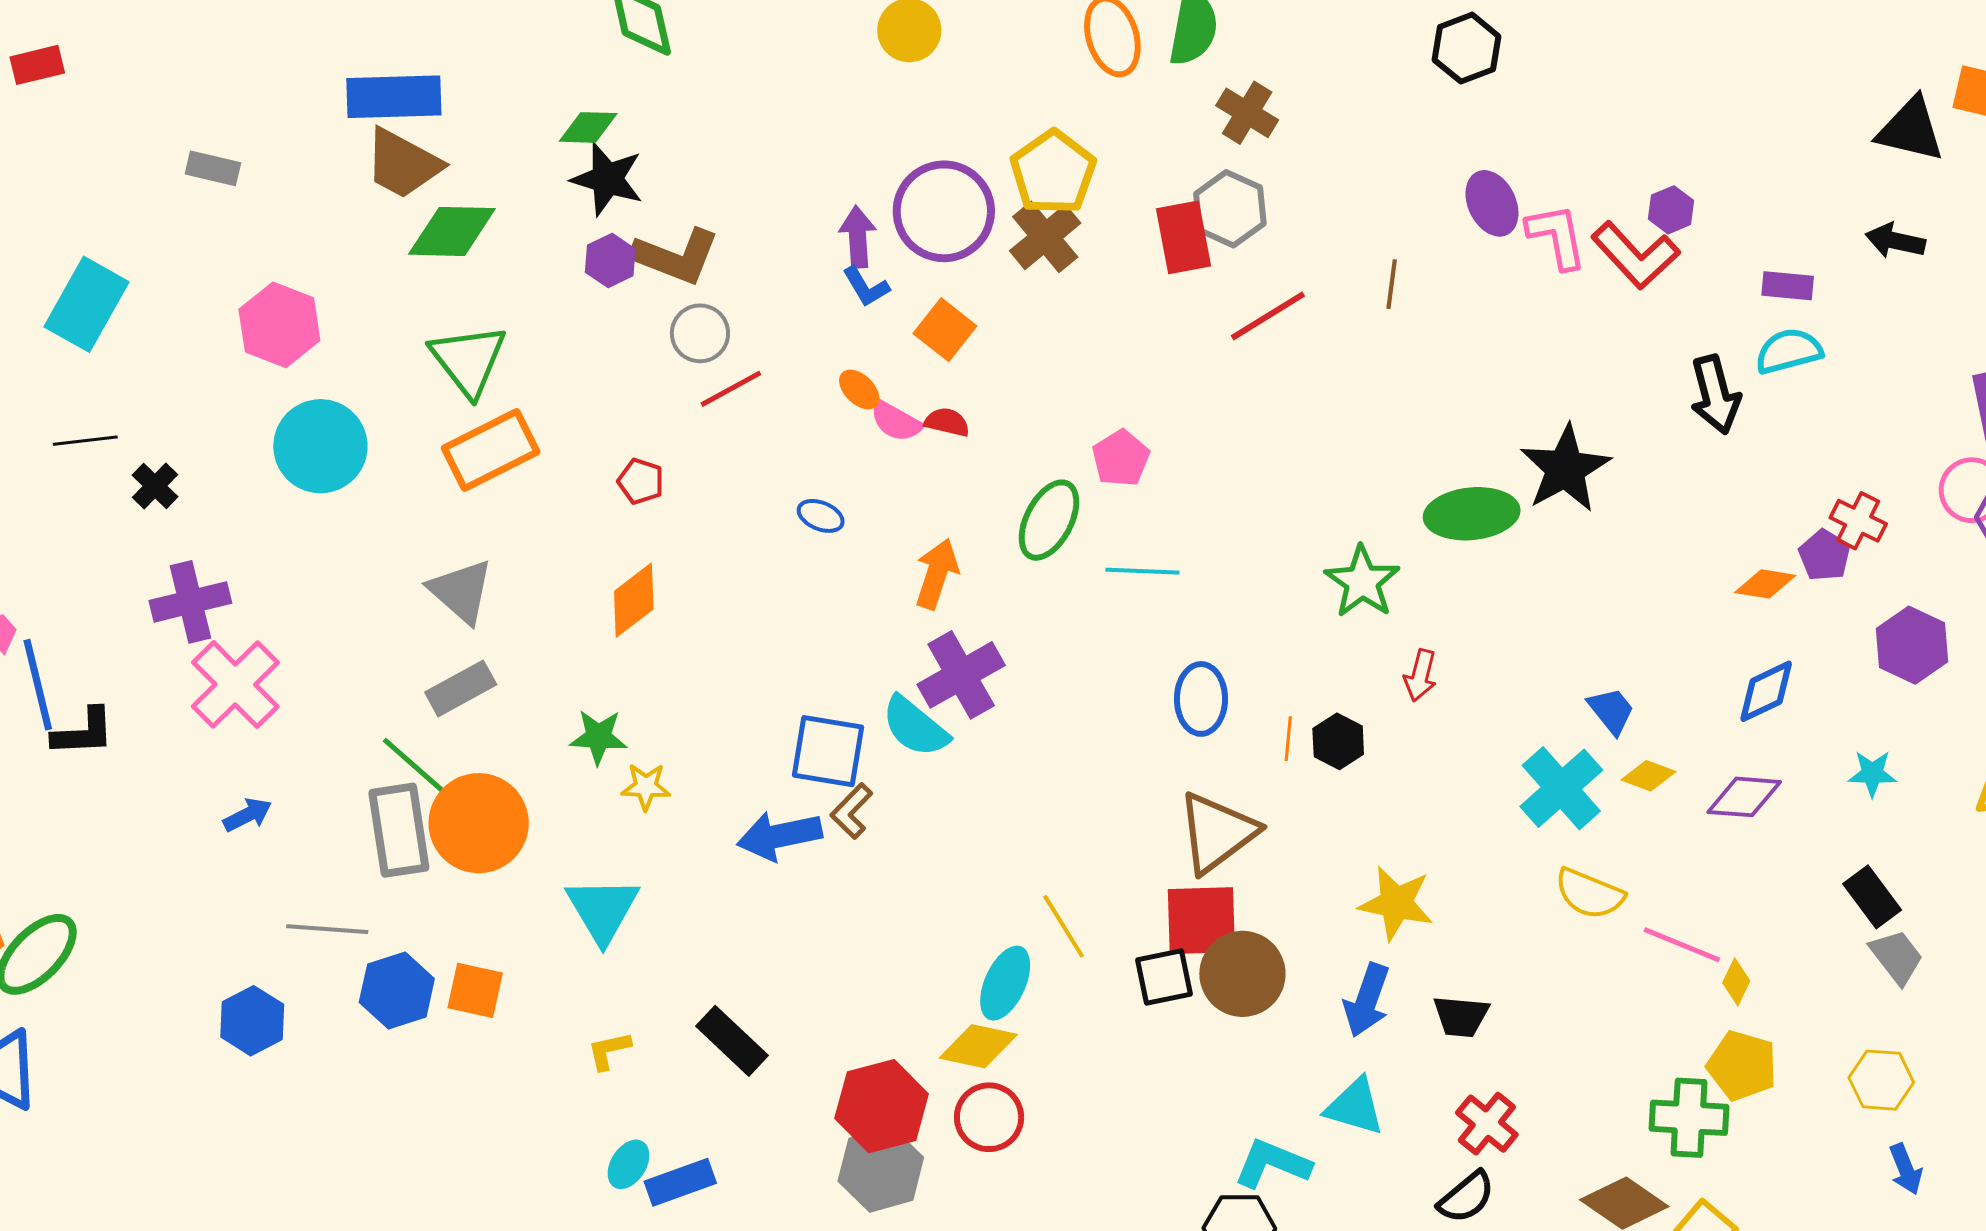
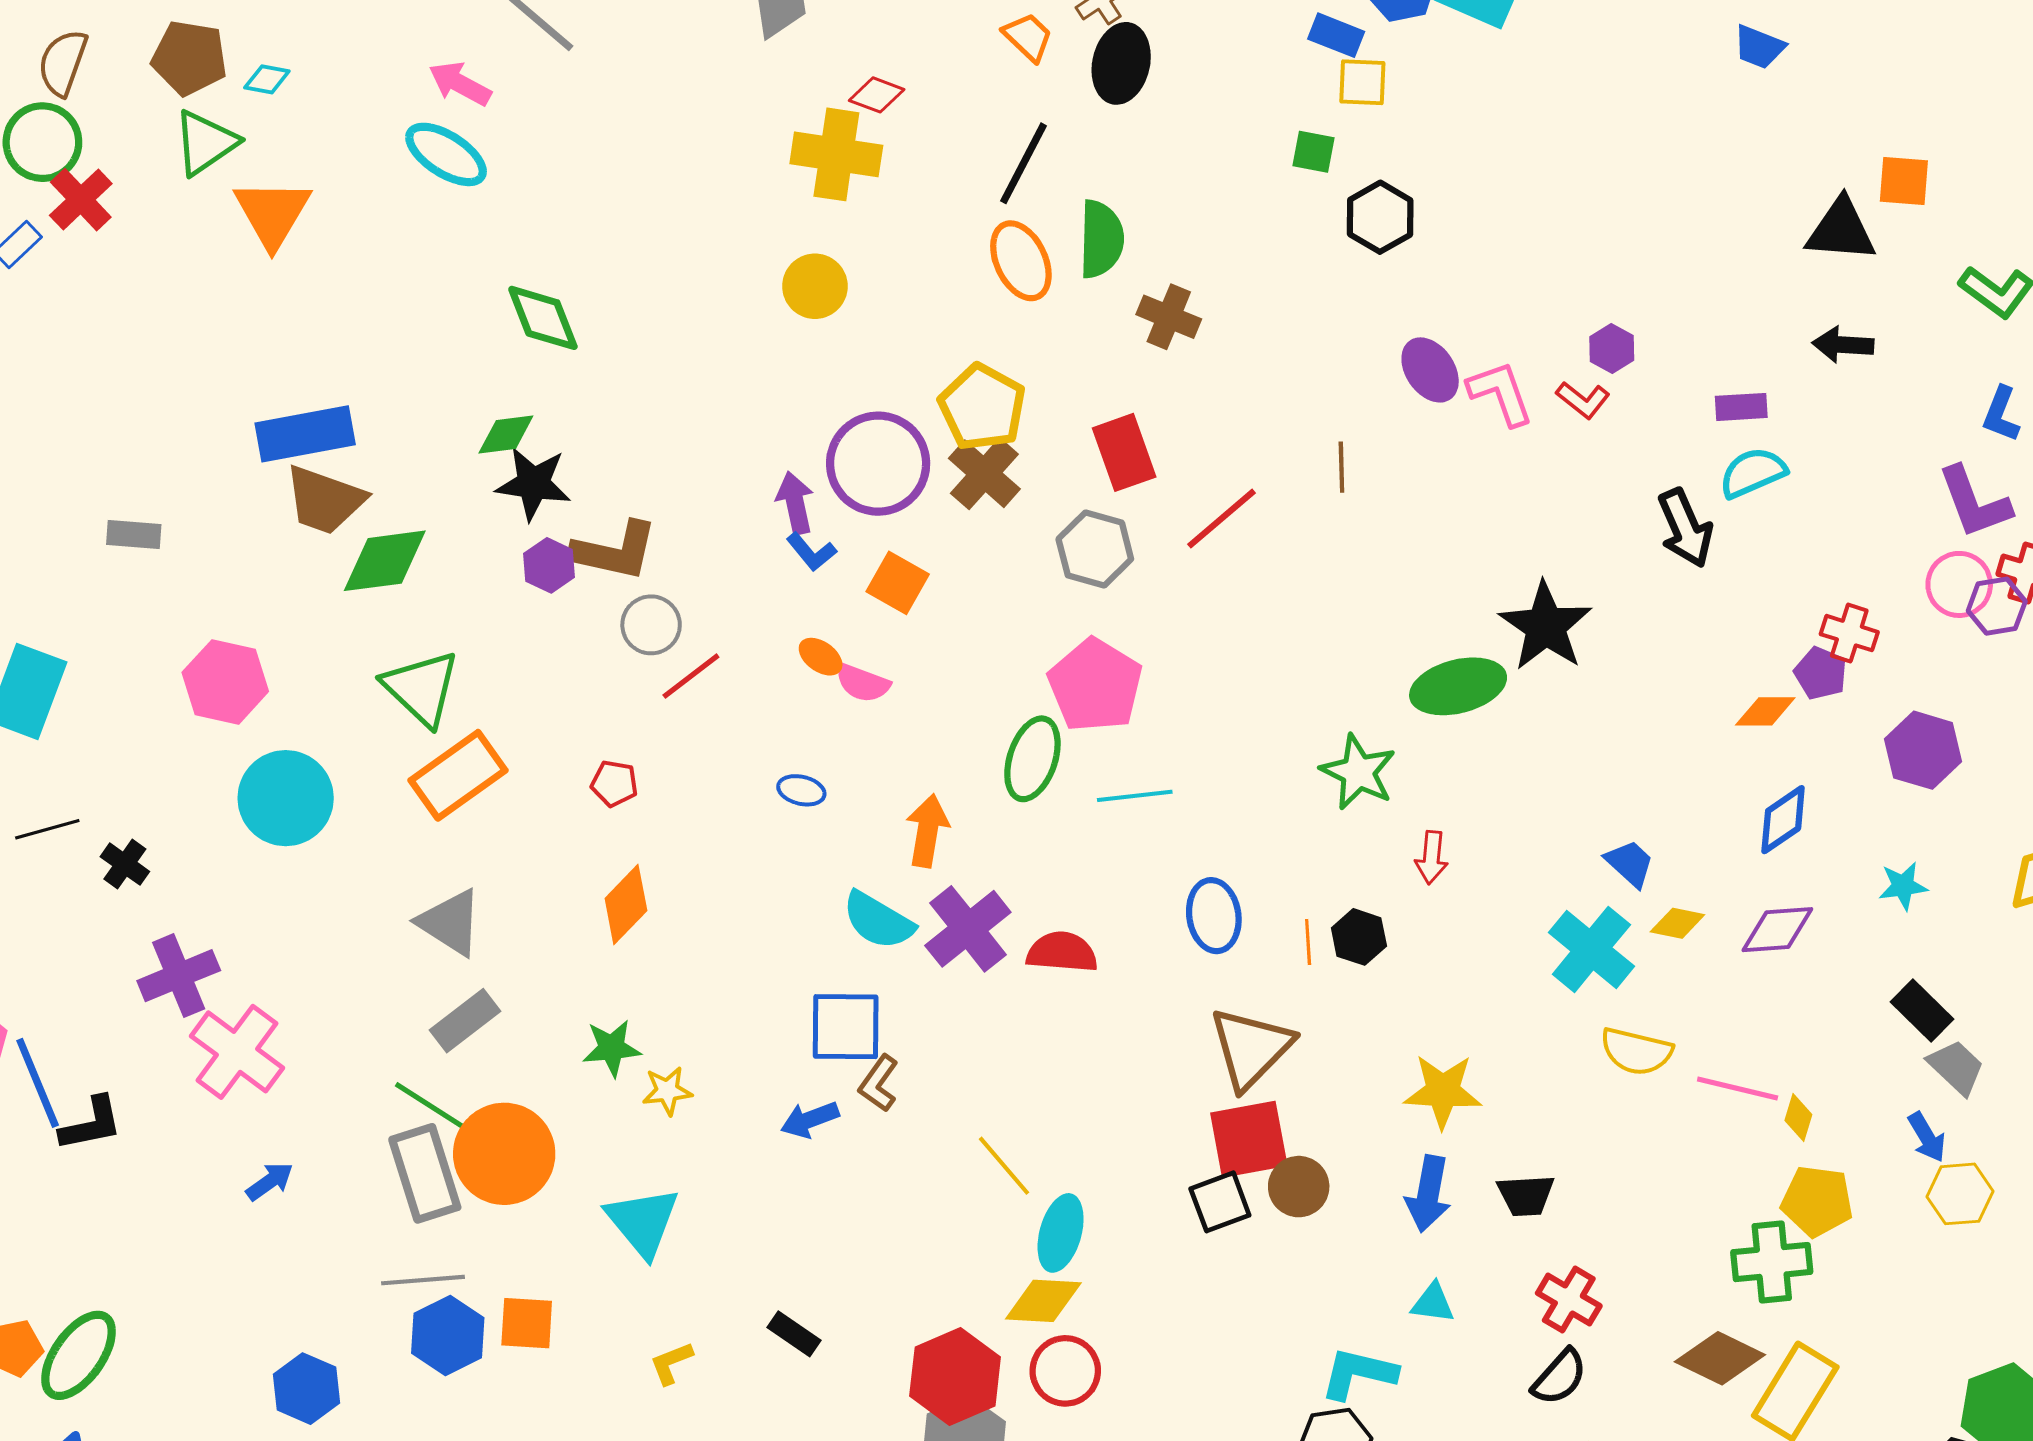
gray hexagon: (1230, 209) -> (1095, 549), moved
red L-shape: (1635, 255) -> (1583, 400), size x0.6
red semicircle: (947, 422) -> (1062, 952), moved, size x1.5
pink pentagon: (1121, 458) -> (1095, 685), size x1.6
cyan semicircle: (915, 727) -> (878, 921), moved
blue arrow: (780, 836) -> (810, 1120), size x0.7
yellow line: (1064, 926) -> (1004, 1166), moved
gray line: (327, 929) -> (423, 1280), moved
brown circle: (1242, 974) -> (1299, 1187), size x0.7
black rectangle: (732, 1041) -> (794, 1334), size x0.7
cyan triangle: (1355, 1107) -> (1433, 1303), size x0.7
blue arrow: (1906, 1169) -> (1927, 1137), moved

